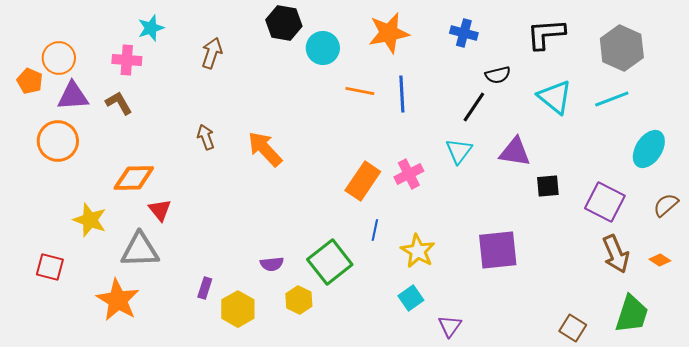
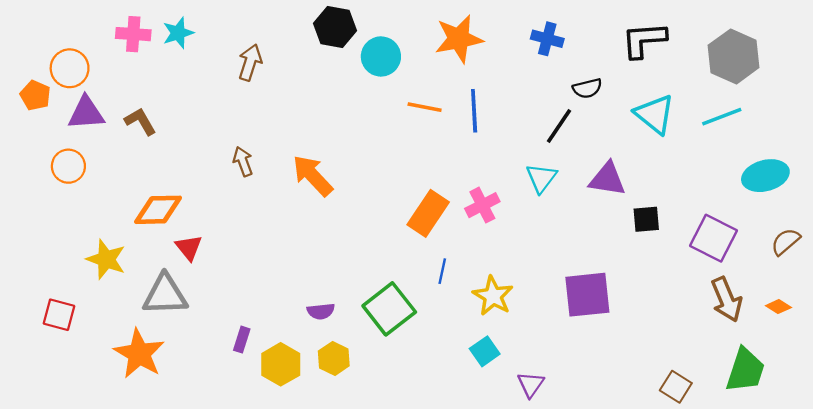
pink cross: (127, 60) -> (133, 34), moved
orange circle: (58, 141) -> (68, 166), size x0.7
cyan ellipse: (649, 149) -> (765, 176), turned 42
yellow hexagon: (299, 300) -> (334, 358), moved

